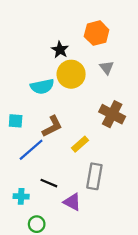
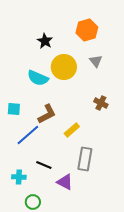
black star: (60, 50) -> (45, 41), moved
cyan semicircle: (42, 86) -> (38, 78), turned 35
brown cross: (112, 114) -> (101, 103), size x0.6

